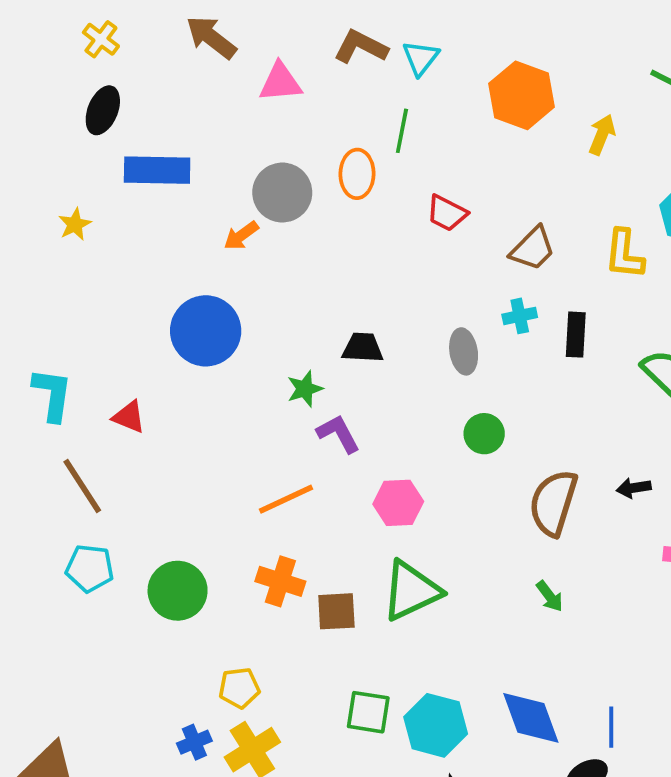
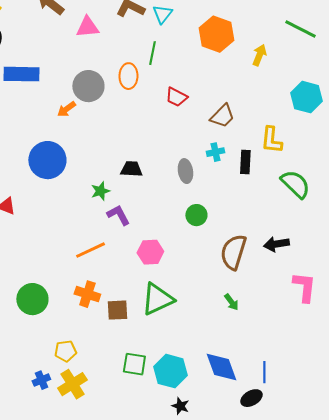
yellow L-shape: (624, 254) -> (271, 140), moved
black arrow: (634, 488) -> (276, 244), size x1.4

